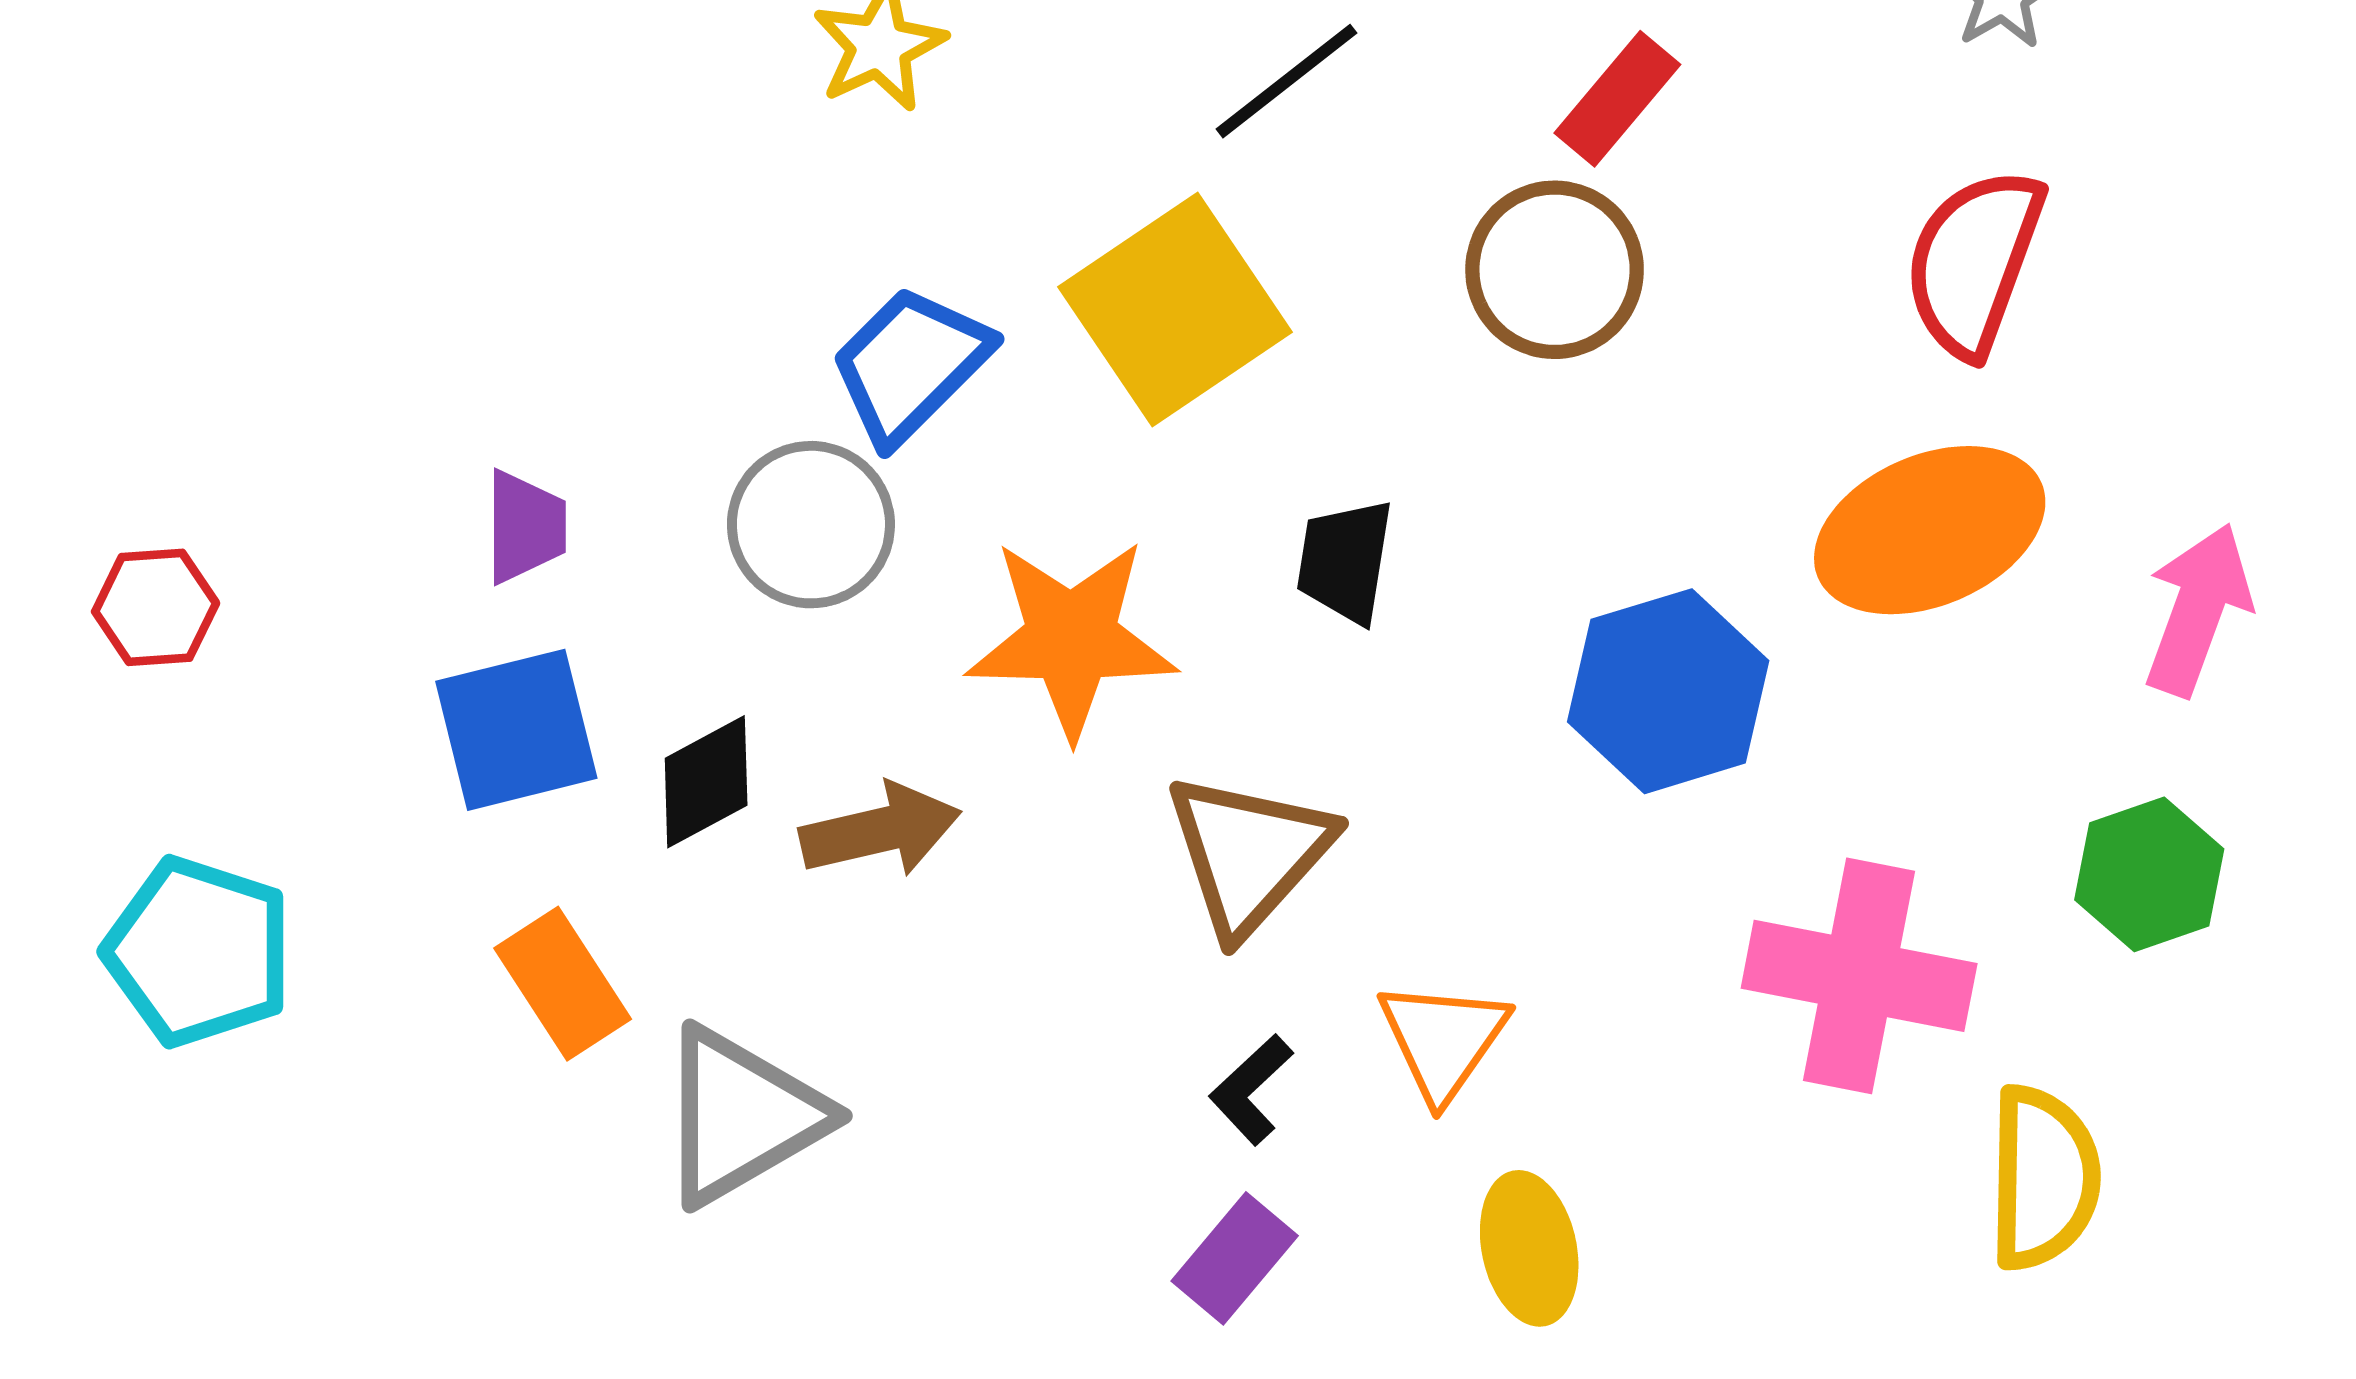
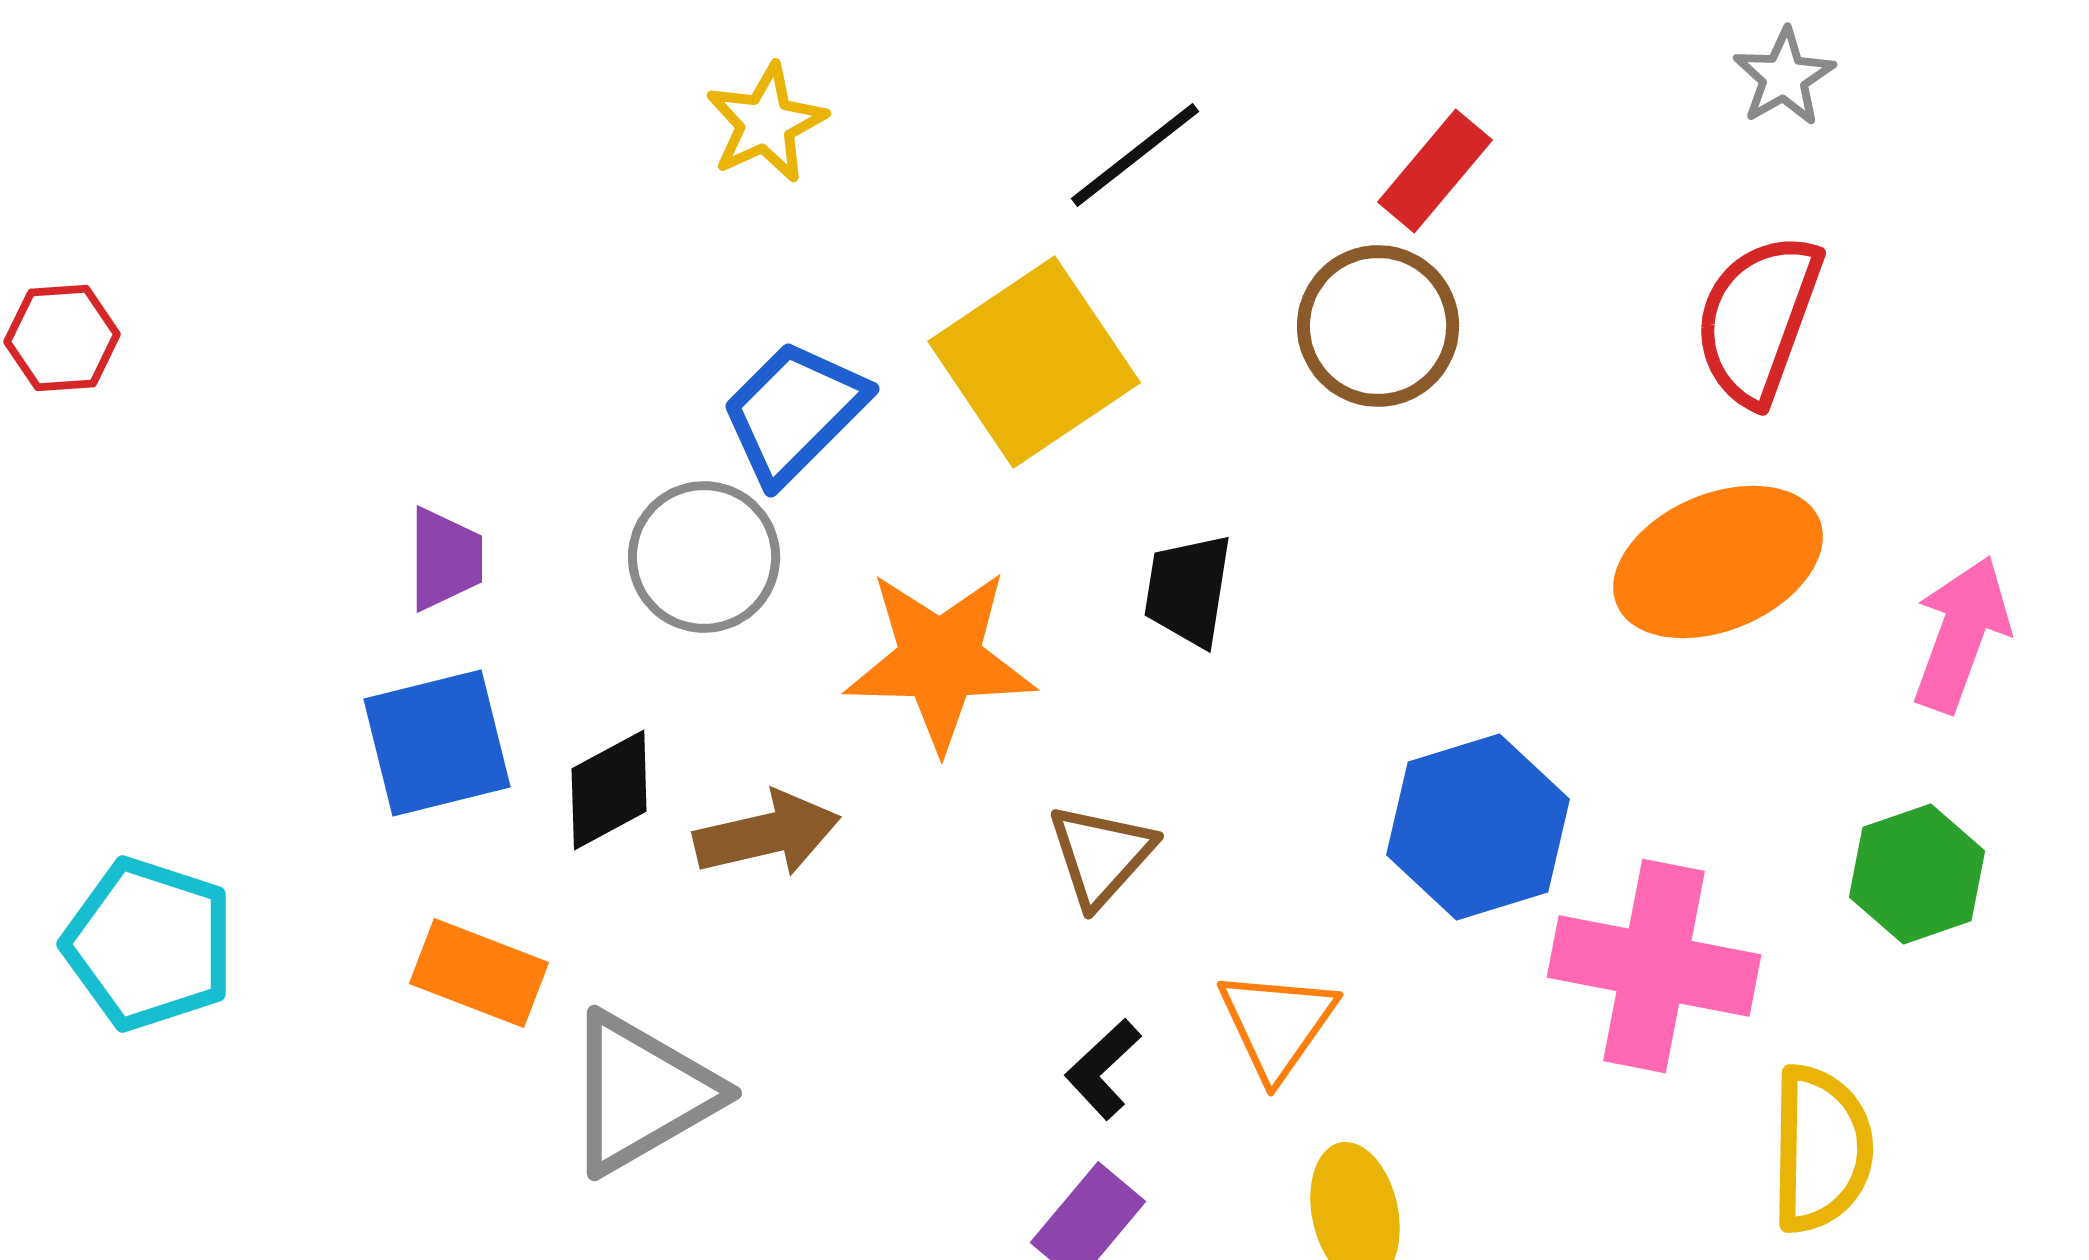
red hexagon: (156, 607) -> (62, 338), moved
blue hexagon: (1668, 691) -> (1478, 827), moved
brown triangle: (1249, 853) -> (1101, 855), size x0.7
orange rectangle: (563, 984) -> (479, 973), turned -36

